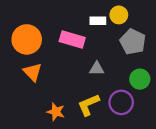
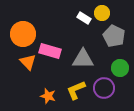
white rectangle: (98, 21) -> (84, 18), turned 32
pink rectangle: (72, 39) -> (50, 51), moved
gray triangle: (97, 69) -> (83, 59), size x1.6

